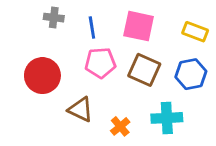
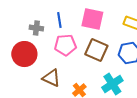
gray cross: (54, 18) -> (36, 28), moved
cyan cross: (167, 118) -> (112, 84), turned -30

